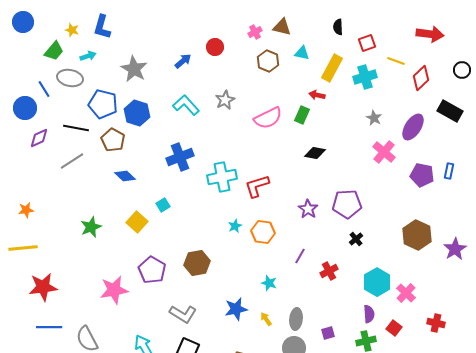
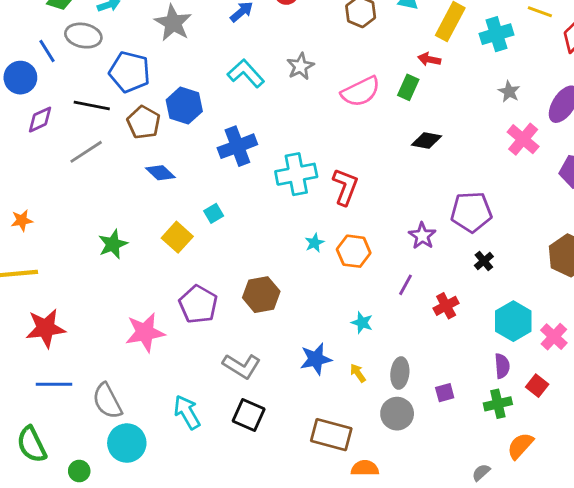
blue hexagon: (137, 113) -> (184, 106), moved
red L-shape: (257, 186) -> (345, 187), turned 128
purple star: (308, 209) -> (422, 236), moved

